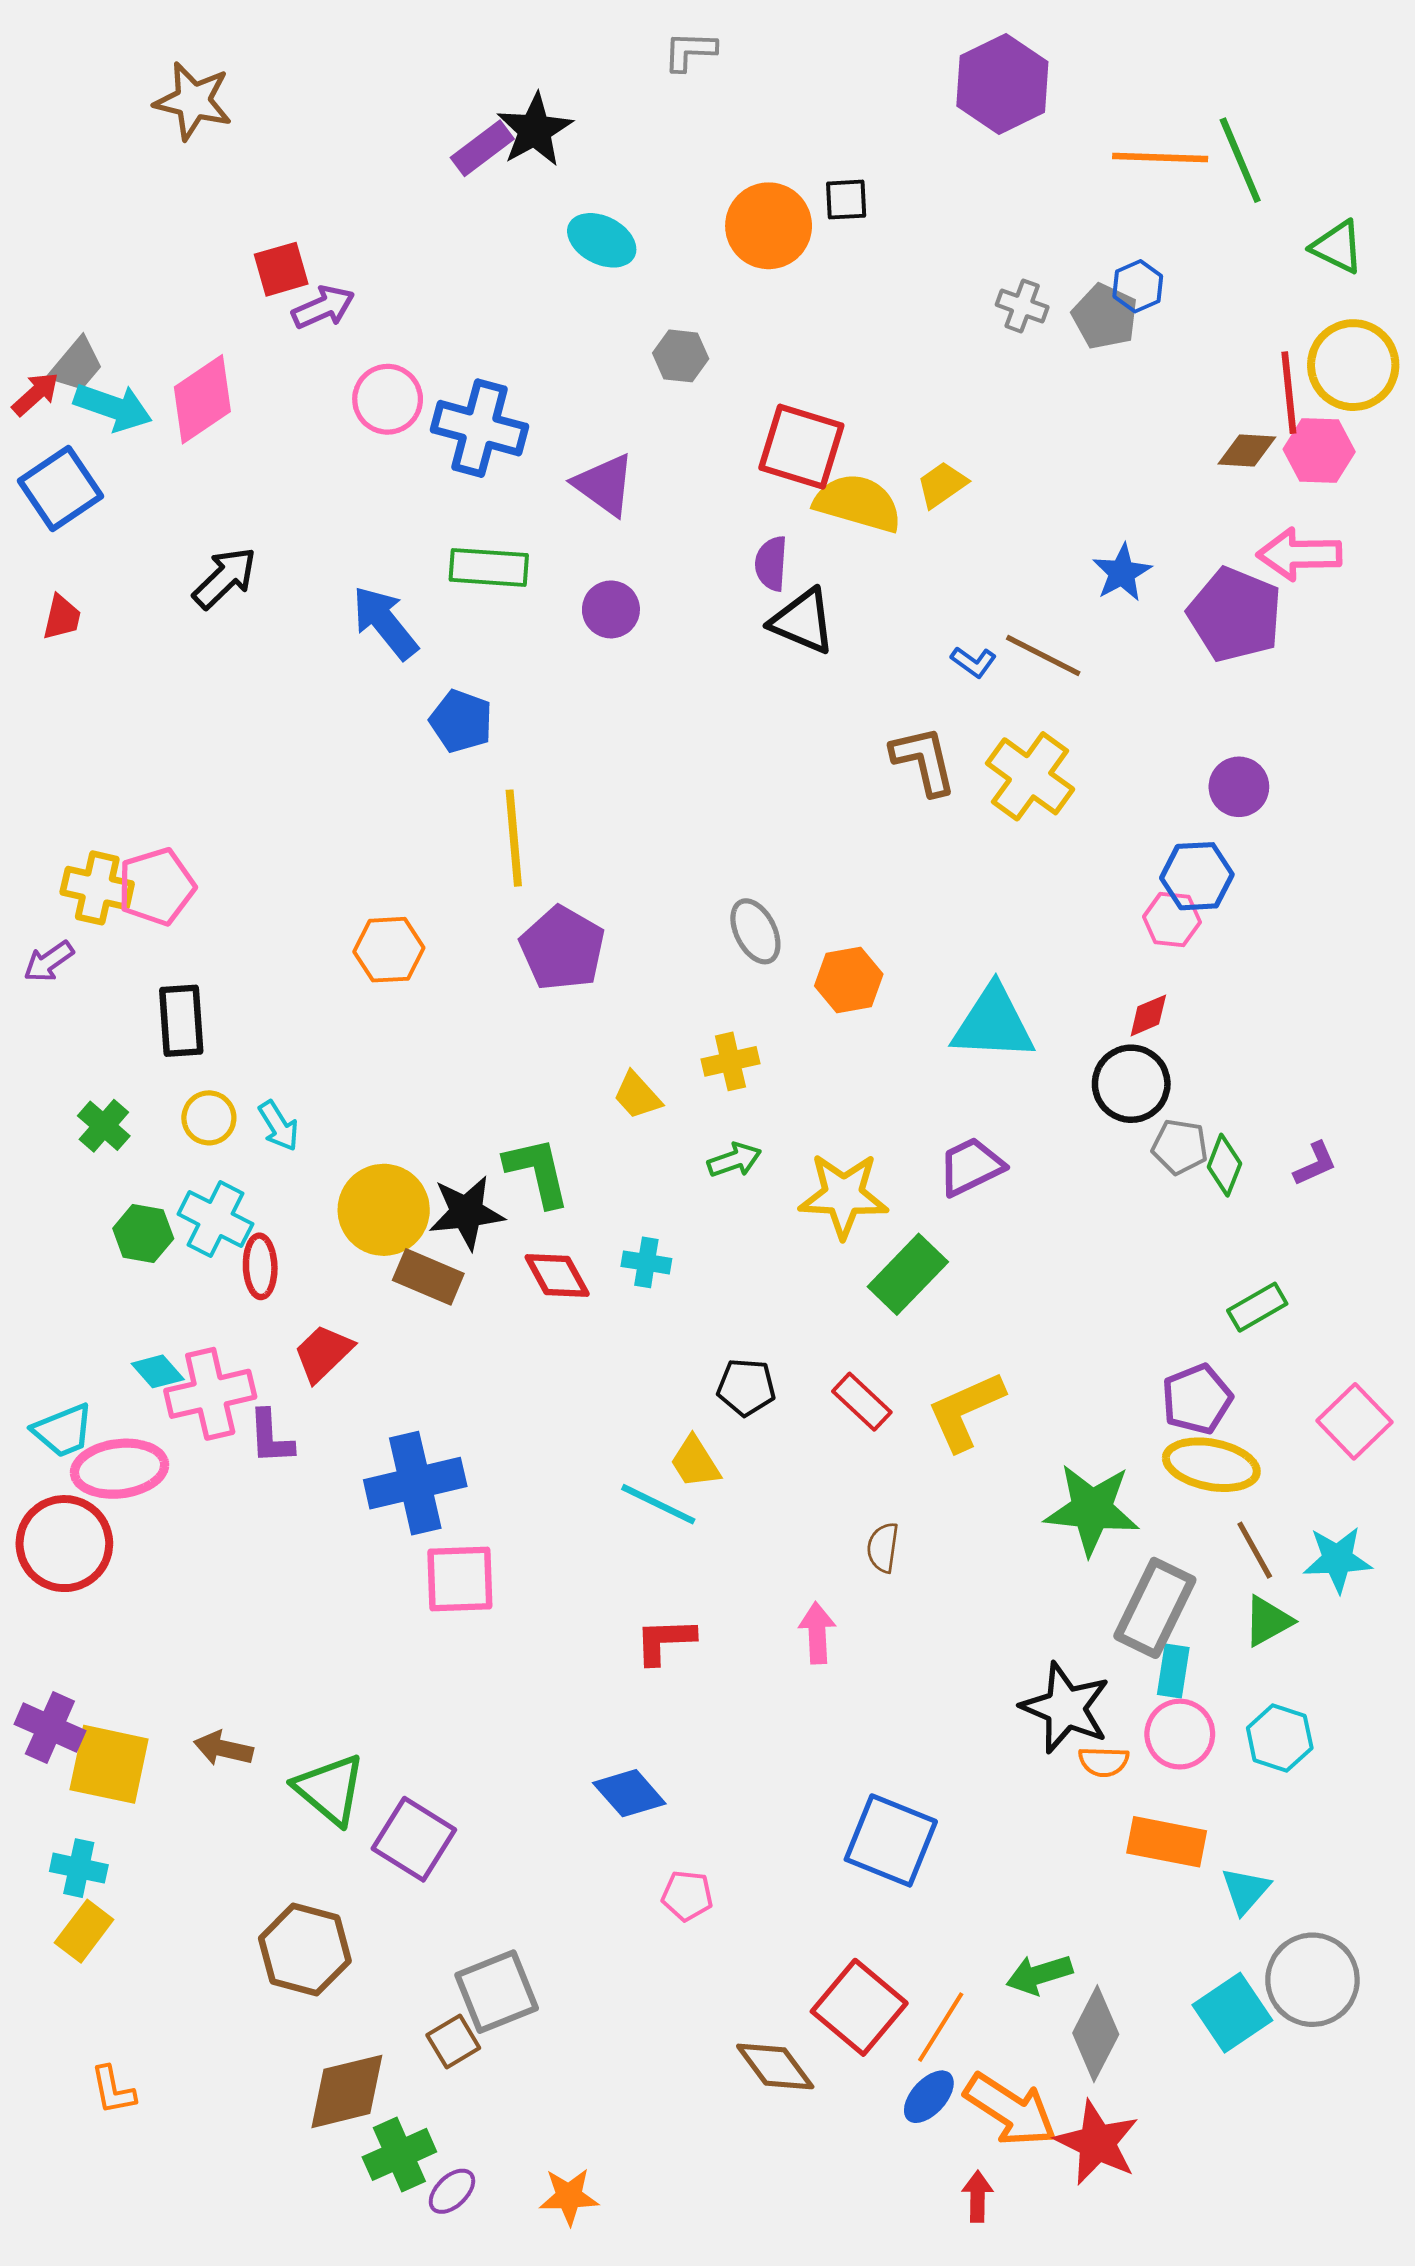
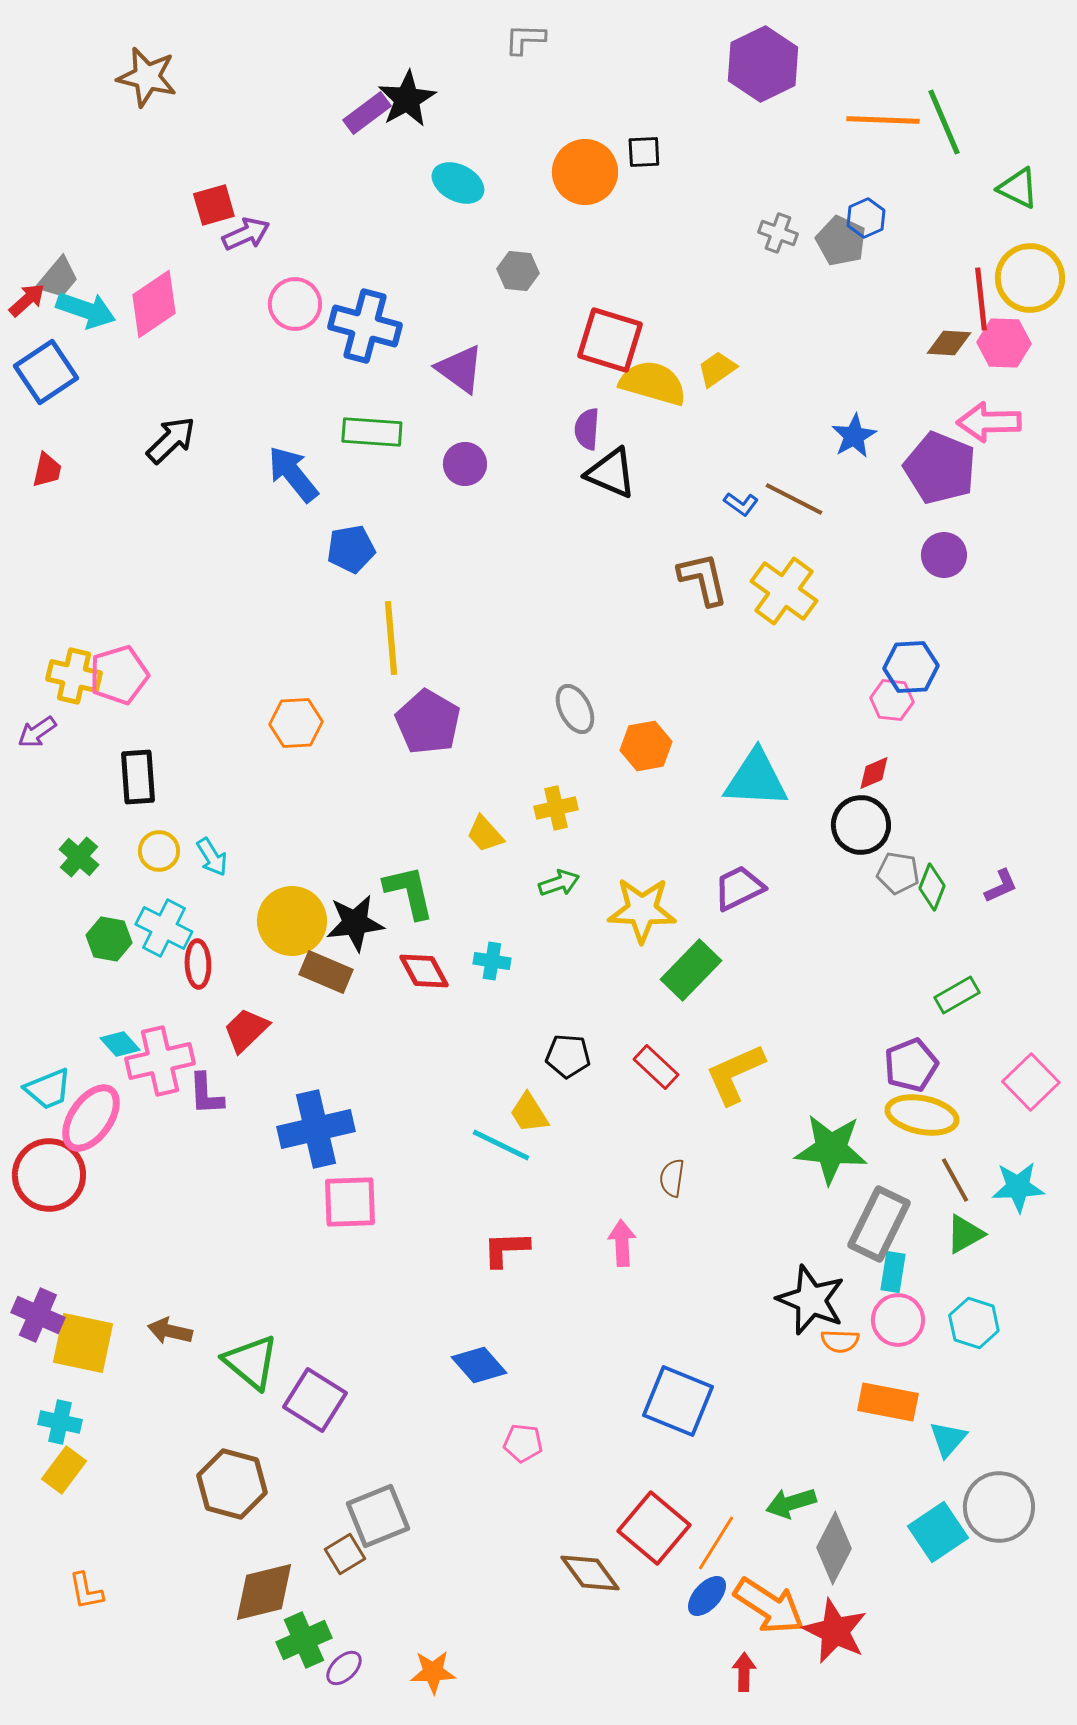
blue pentagon: (461, 721) -> (351, 549), turned -30
purple circle: (1239, 787) -> (944, 555), moved
pink ellipse: (120, 1469) -> (91, 1118), turned -48

